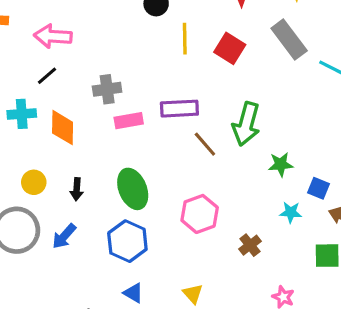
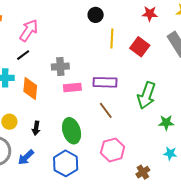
pink arrow: (53, 36) -> (29, 30), turned 115
brown line: (205, 144) -> (106, 110), moved

